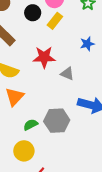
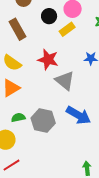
gray triangle: (67, 74) -> (65, 81), size x1.5

